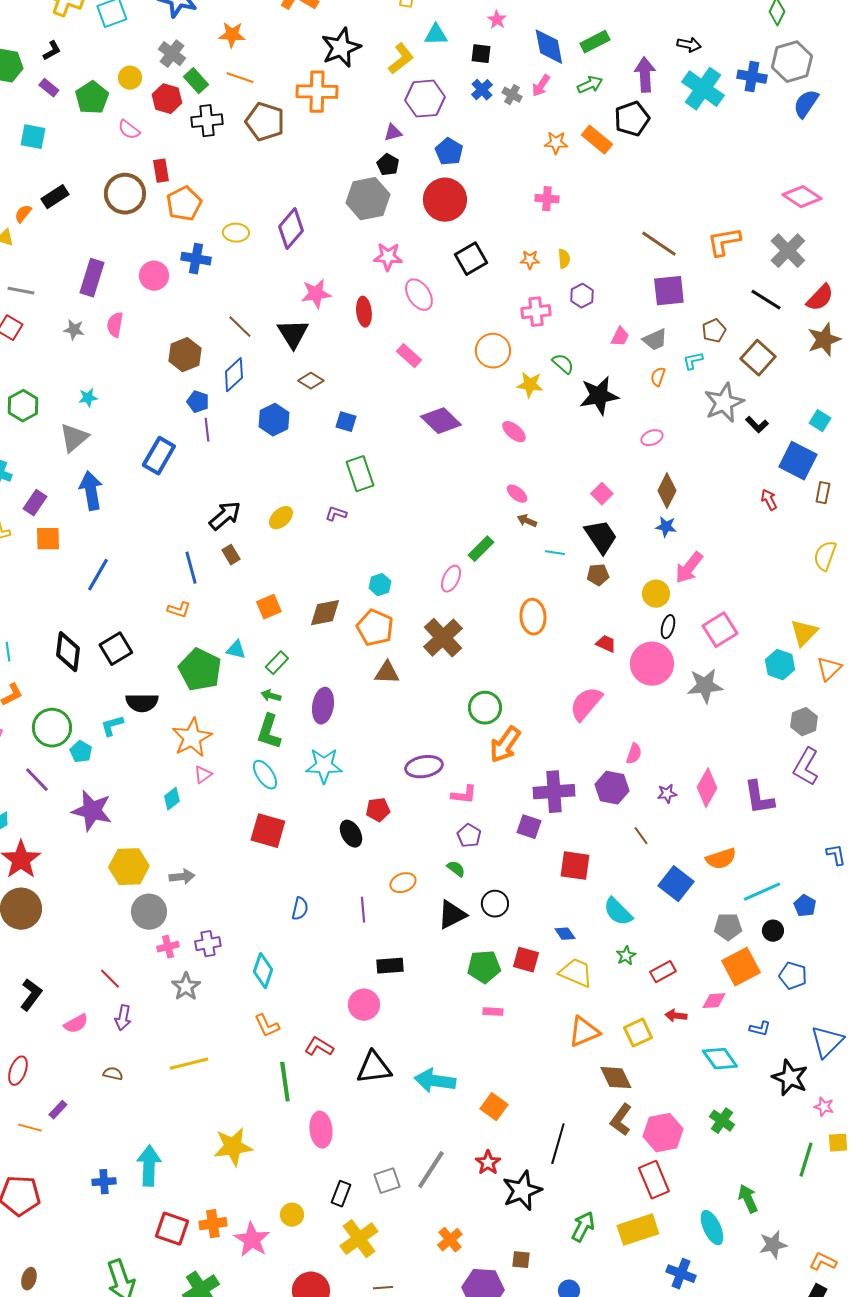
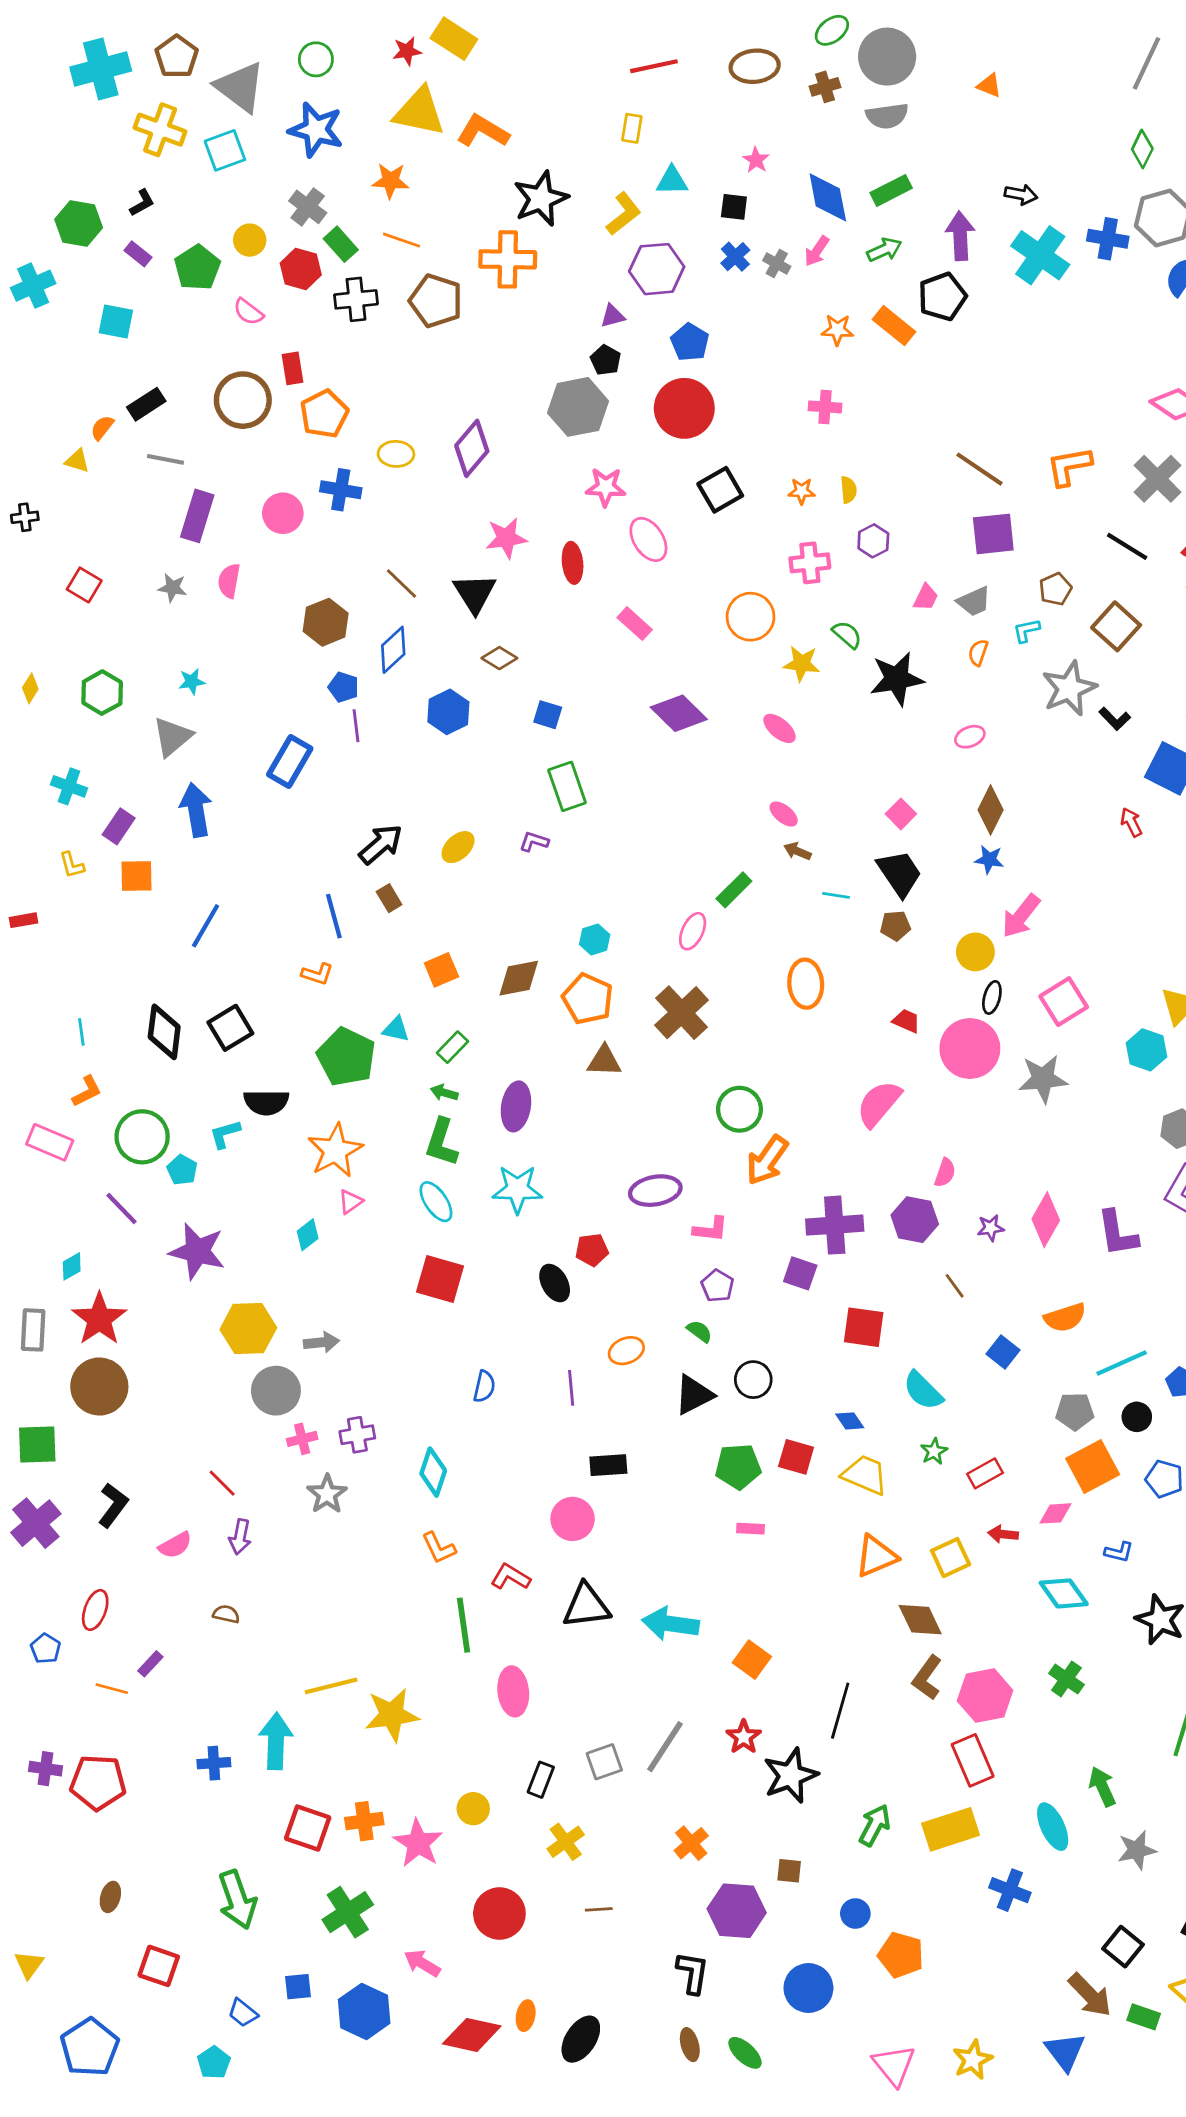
gray line: (21, 291) -> (166, 459), moved
blue square: (676, 884) -> (1003, 1352), size x0.7
yellow line: (189, 1064) -> (331, 1686), moved
yellow cross: (359, 1239) -> (566, 1842), size x0.7

